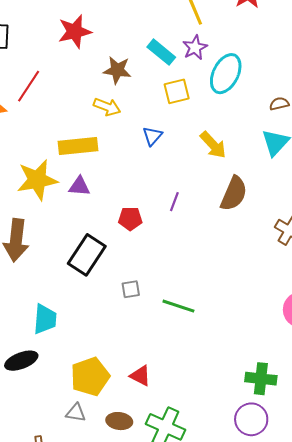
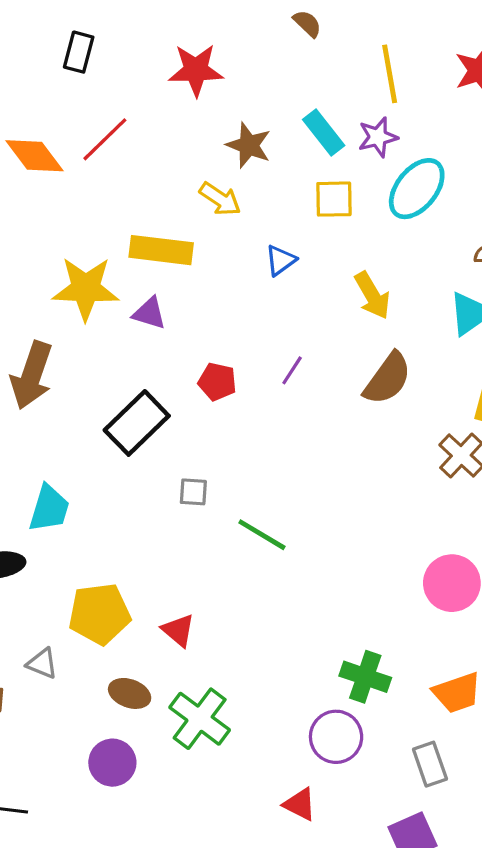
gray triangle: (76, 413) -> (42, 664), moved

